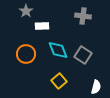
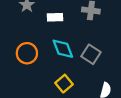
white rectangle: (42, 26) -> (55, 17), moved

